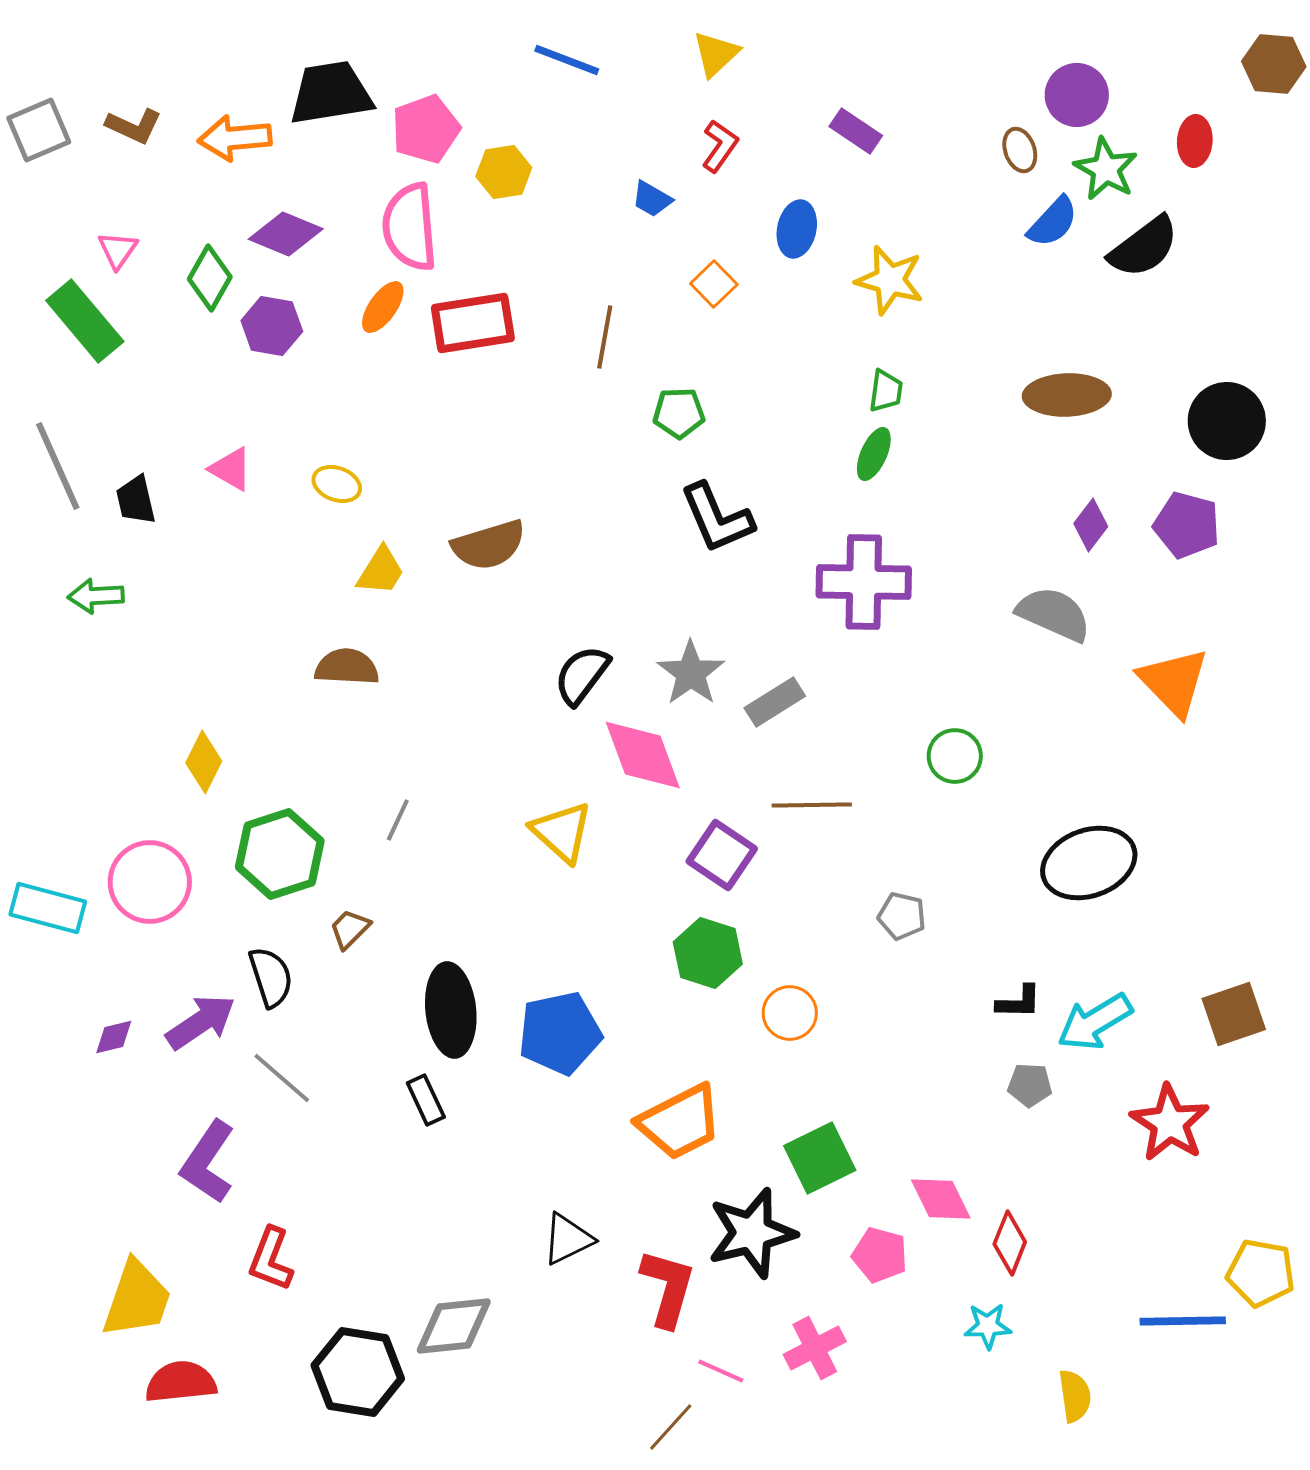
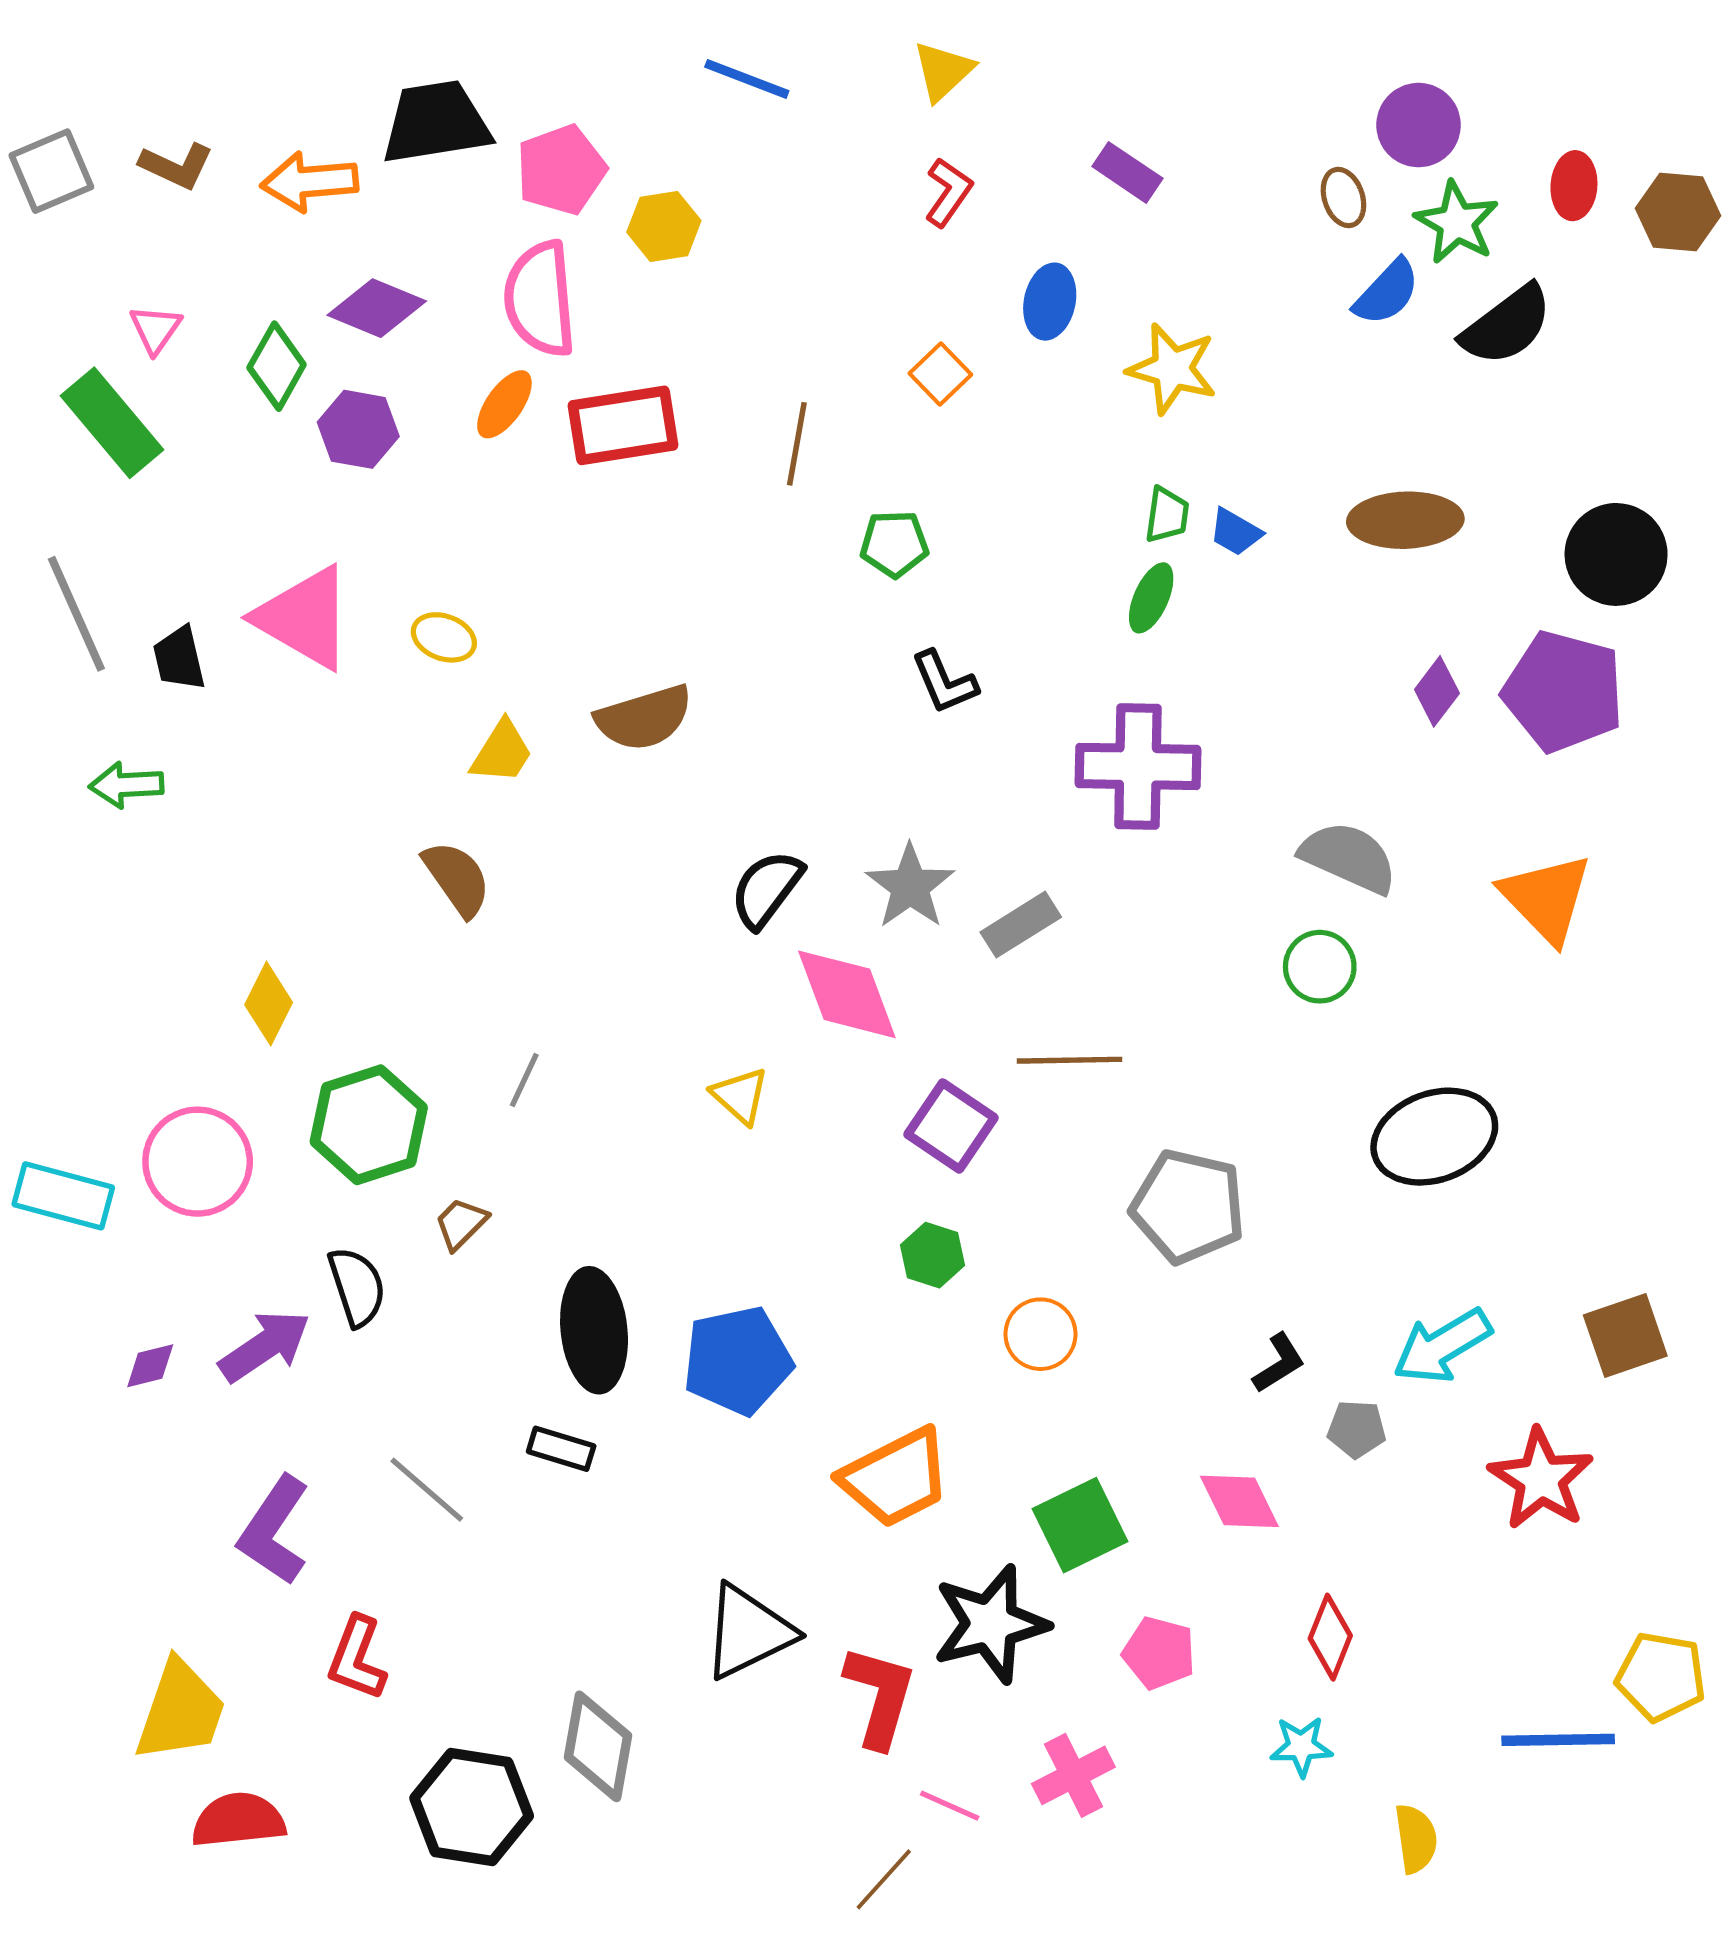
brown hexagon: (1274, 64) -> (1678, 212), moved
blue trapezoid: (652, 199) -> (1235, 532), moved
pink triangle: (231, 469) -> (304, 618), size x1.8
black L-shape: (717, 518) -> (944, 682), size x0.7
purple pentagon: (1187, 525) -> (1563, 691), size x1.4
gray semicircle: (1054, 614) -> (1349, 857), moved
brown semicircle: (347, 667) -> (457, 878), turned 52
green circle: (955, 756) -> (1320, 967), moved
yellow triangle: (562, 832) -> (740, 1096), size x0.7
gray pentagon: (902, 916) -> (1188, 1206), size x1.8
green hexagon: (708, 953) -> (933, 1255), size x0.7
black L-shape: (1019, 1002) -> (1279, 1363), moved, turned -33
gray line: (282, 1078) -> (427, 1490), moved
black rectangle: (426, 1100) -> (561, 1449), turned -48
pink diamond: (941, 1199) -> (1239, 1501), moved
black triangle: (568, 1239) -> (748, 1632), size x1.4
gray diamond: (454, 1326) -> (598, 1746), turned -74

